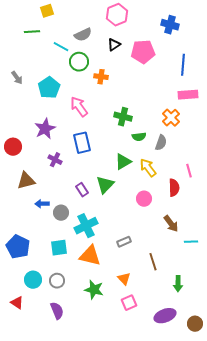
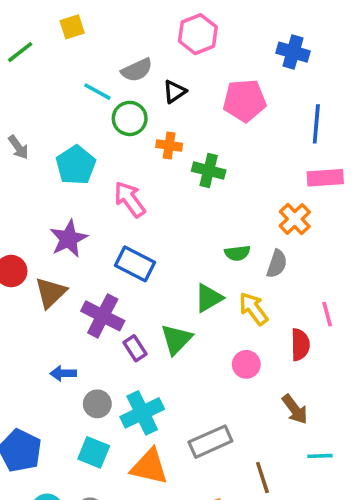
green line: (32, 32) -> (20, 52), moved, turned -35
black triangle: (114, 45) -> (175, 92), moved
green cross: (123, 117) -> (209, 171), moved
blue rectangle: (82, 143) -> (135, 264), turned -50
purple cross: (55, 160) -> (103, 316), moved, size x1.6
brown triangle: (26, 181) -> (51, 293), moved, turned -30
gray circle: (61, 213) -> (97, 404), moved
gray rectangle: (124, 242) -> (210, 442), size x1.6
cyan line: (191, 242) -> (320, 456), moved
cyan square: (59, 248) -> (94, 452), turned 30

